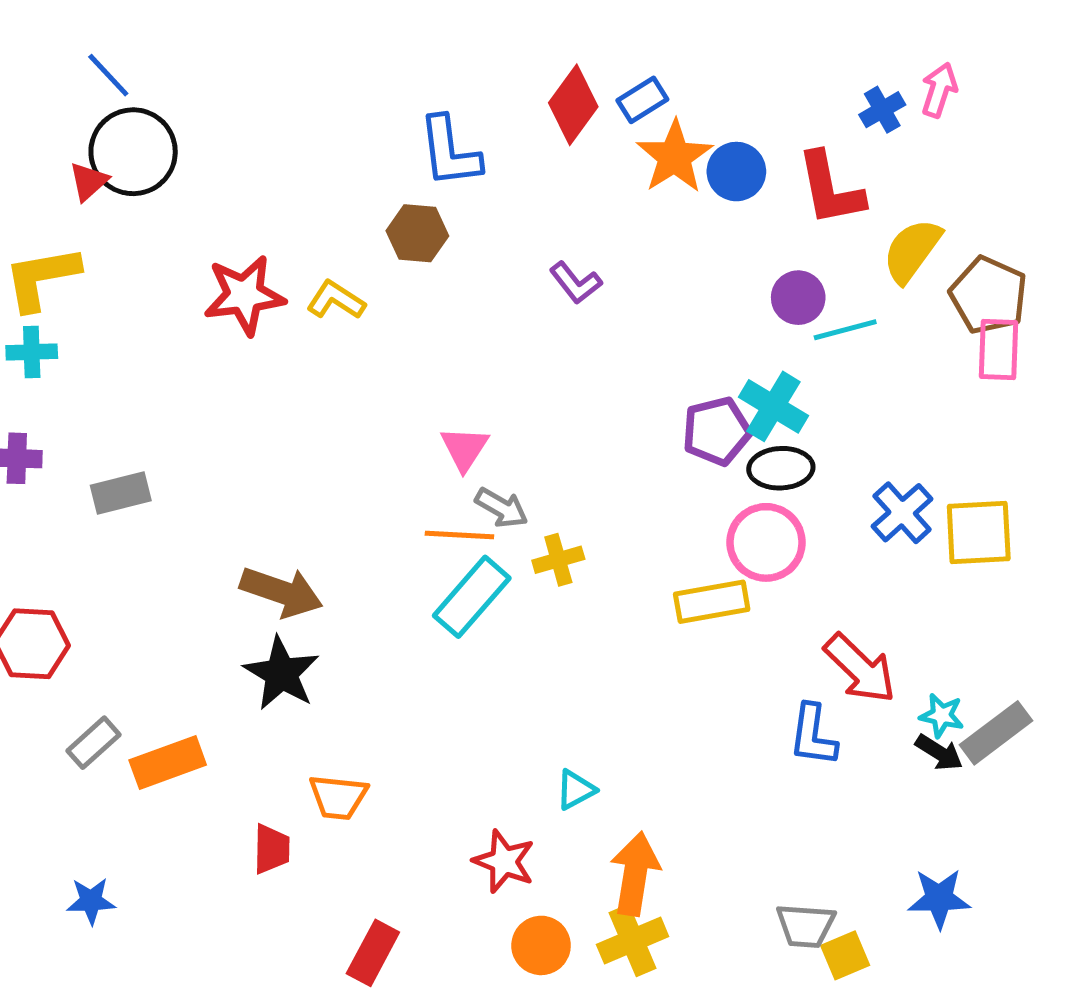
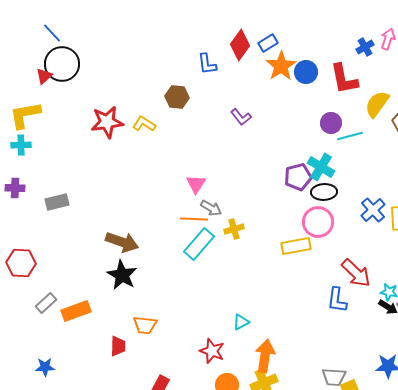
blue L-shape: (450, 152) -> (207, 64), moved, size x0.7

